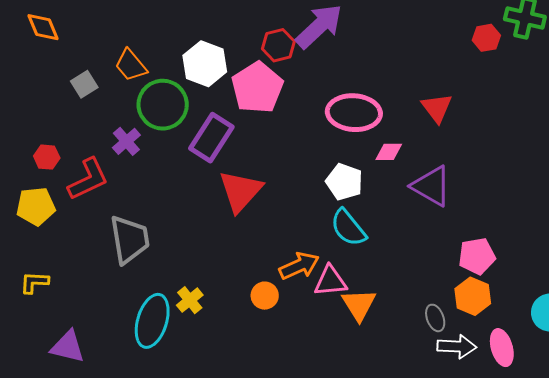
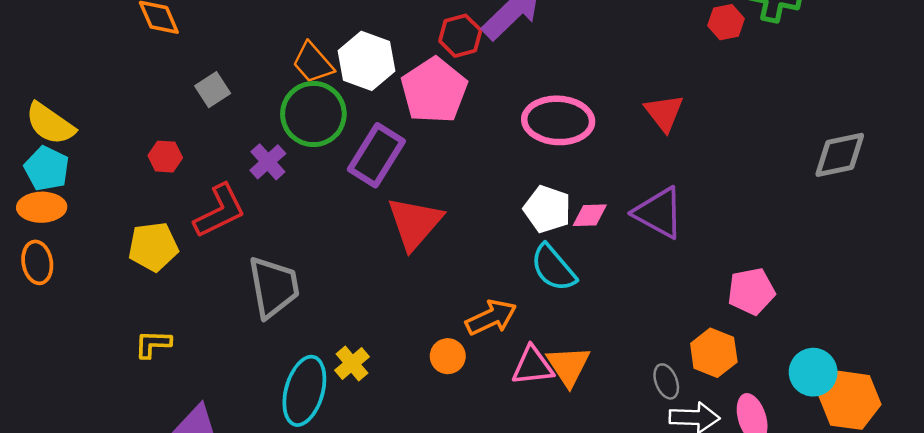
orange trapezoid: (131, 65) -> (313, 63), moved
pink diamond: (389, 152) -> (590, 215), moved
red hexagon: (47, 157) -> (165, 157), moved
pink pentagon: (477, 256) -> (751, 291), moved
pink triangle: (330, 281) -> (533, 366), moved

